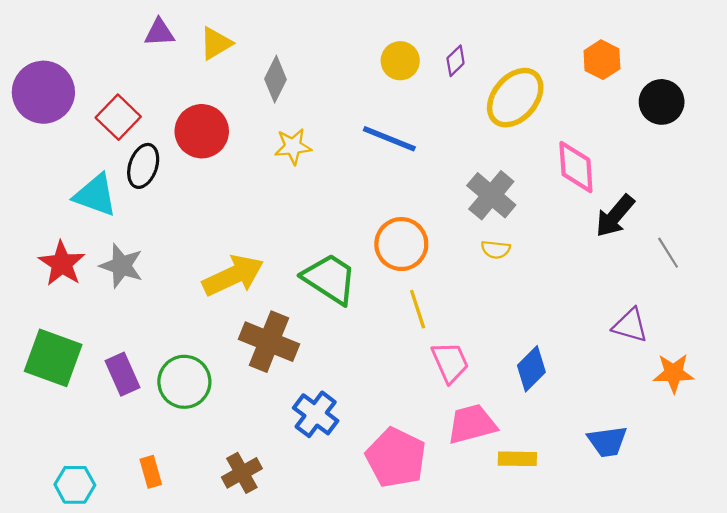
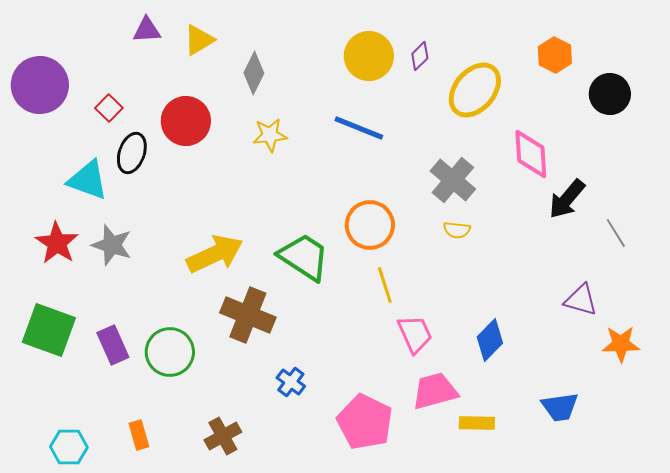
yellow circle: (400, 61) -> (369, 56), size x1.4
red square: (118, 117) -> (109, 108), size x0.7
blue cross: (316, 414) -> (291, 382), size x0.7

